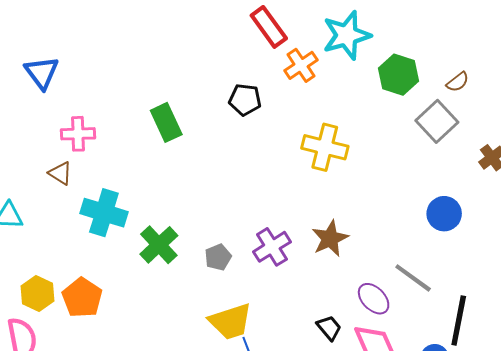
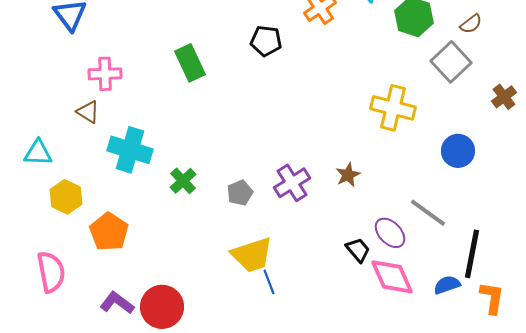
yellow cross: (325, 147) -> (393, 108), moved
brown star: (330, 239) -> (348, 175), size x0.7
green cross: (159, 245) -> (183, 181), size x0.7
yellow hexagon: (38, 294) -> (66, 197), moved
black trapezoid: (329, 328) -> (358, 250), moved

